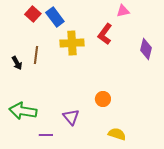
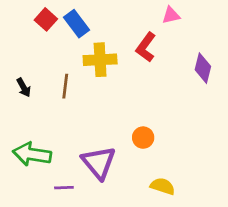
brown line: (36, 55) -> (65, 86), moved
purple triangle: (71, 117) -> (99, 163), size x1.5

